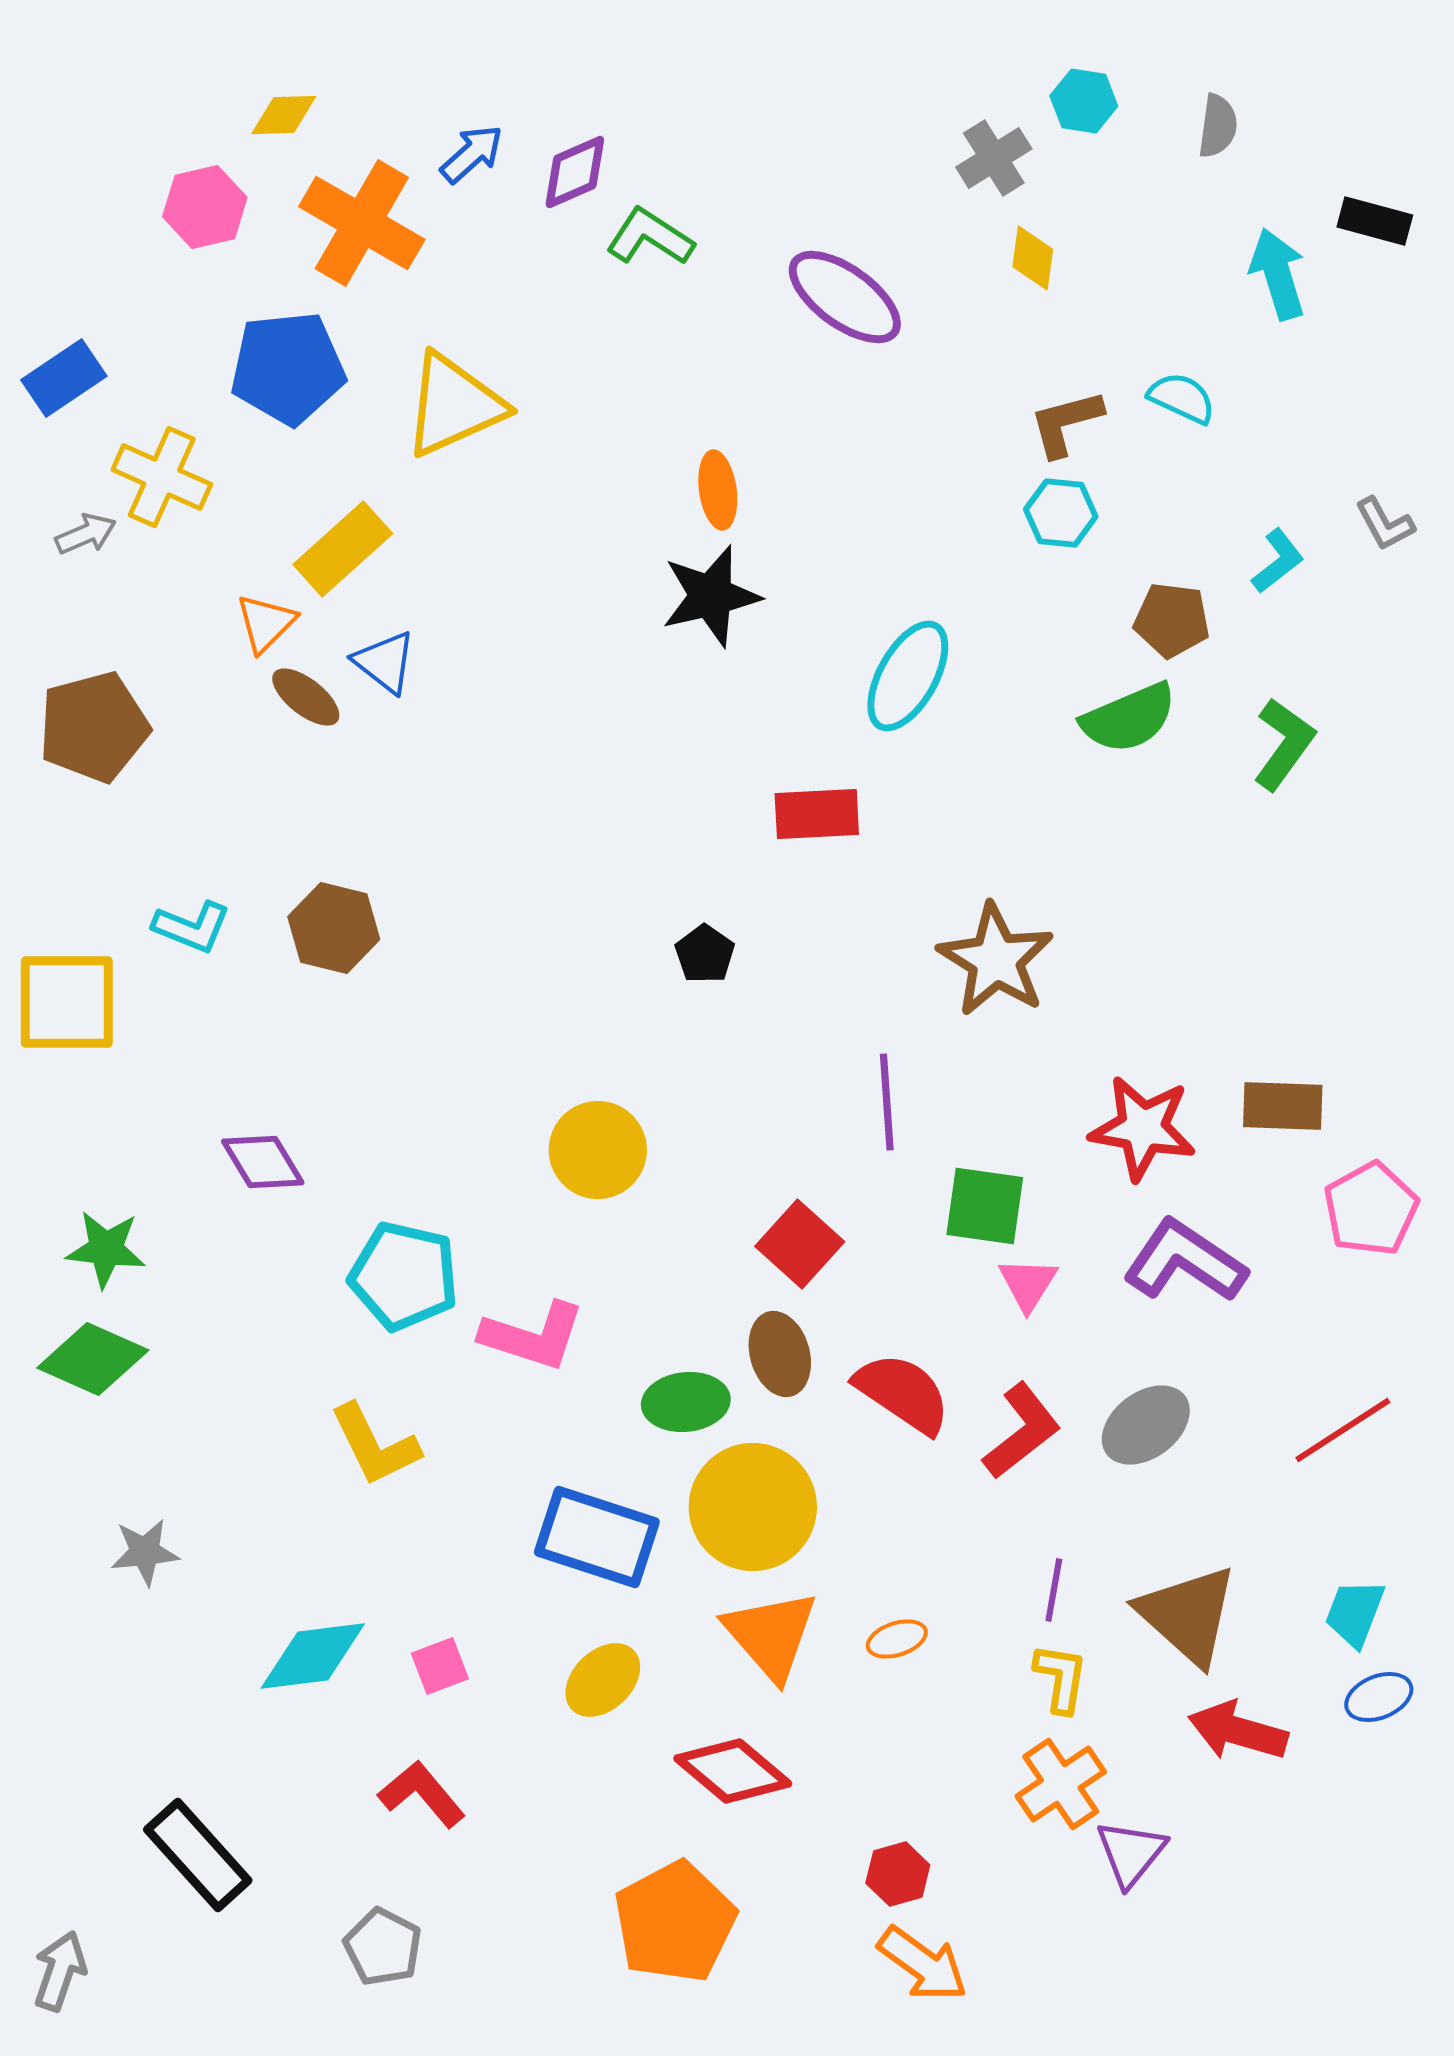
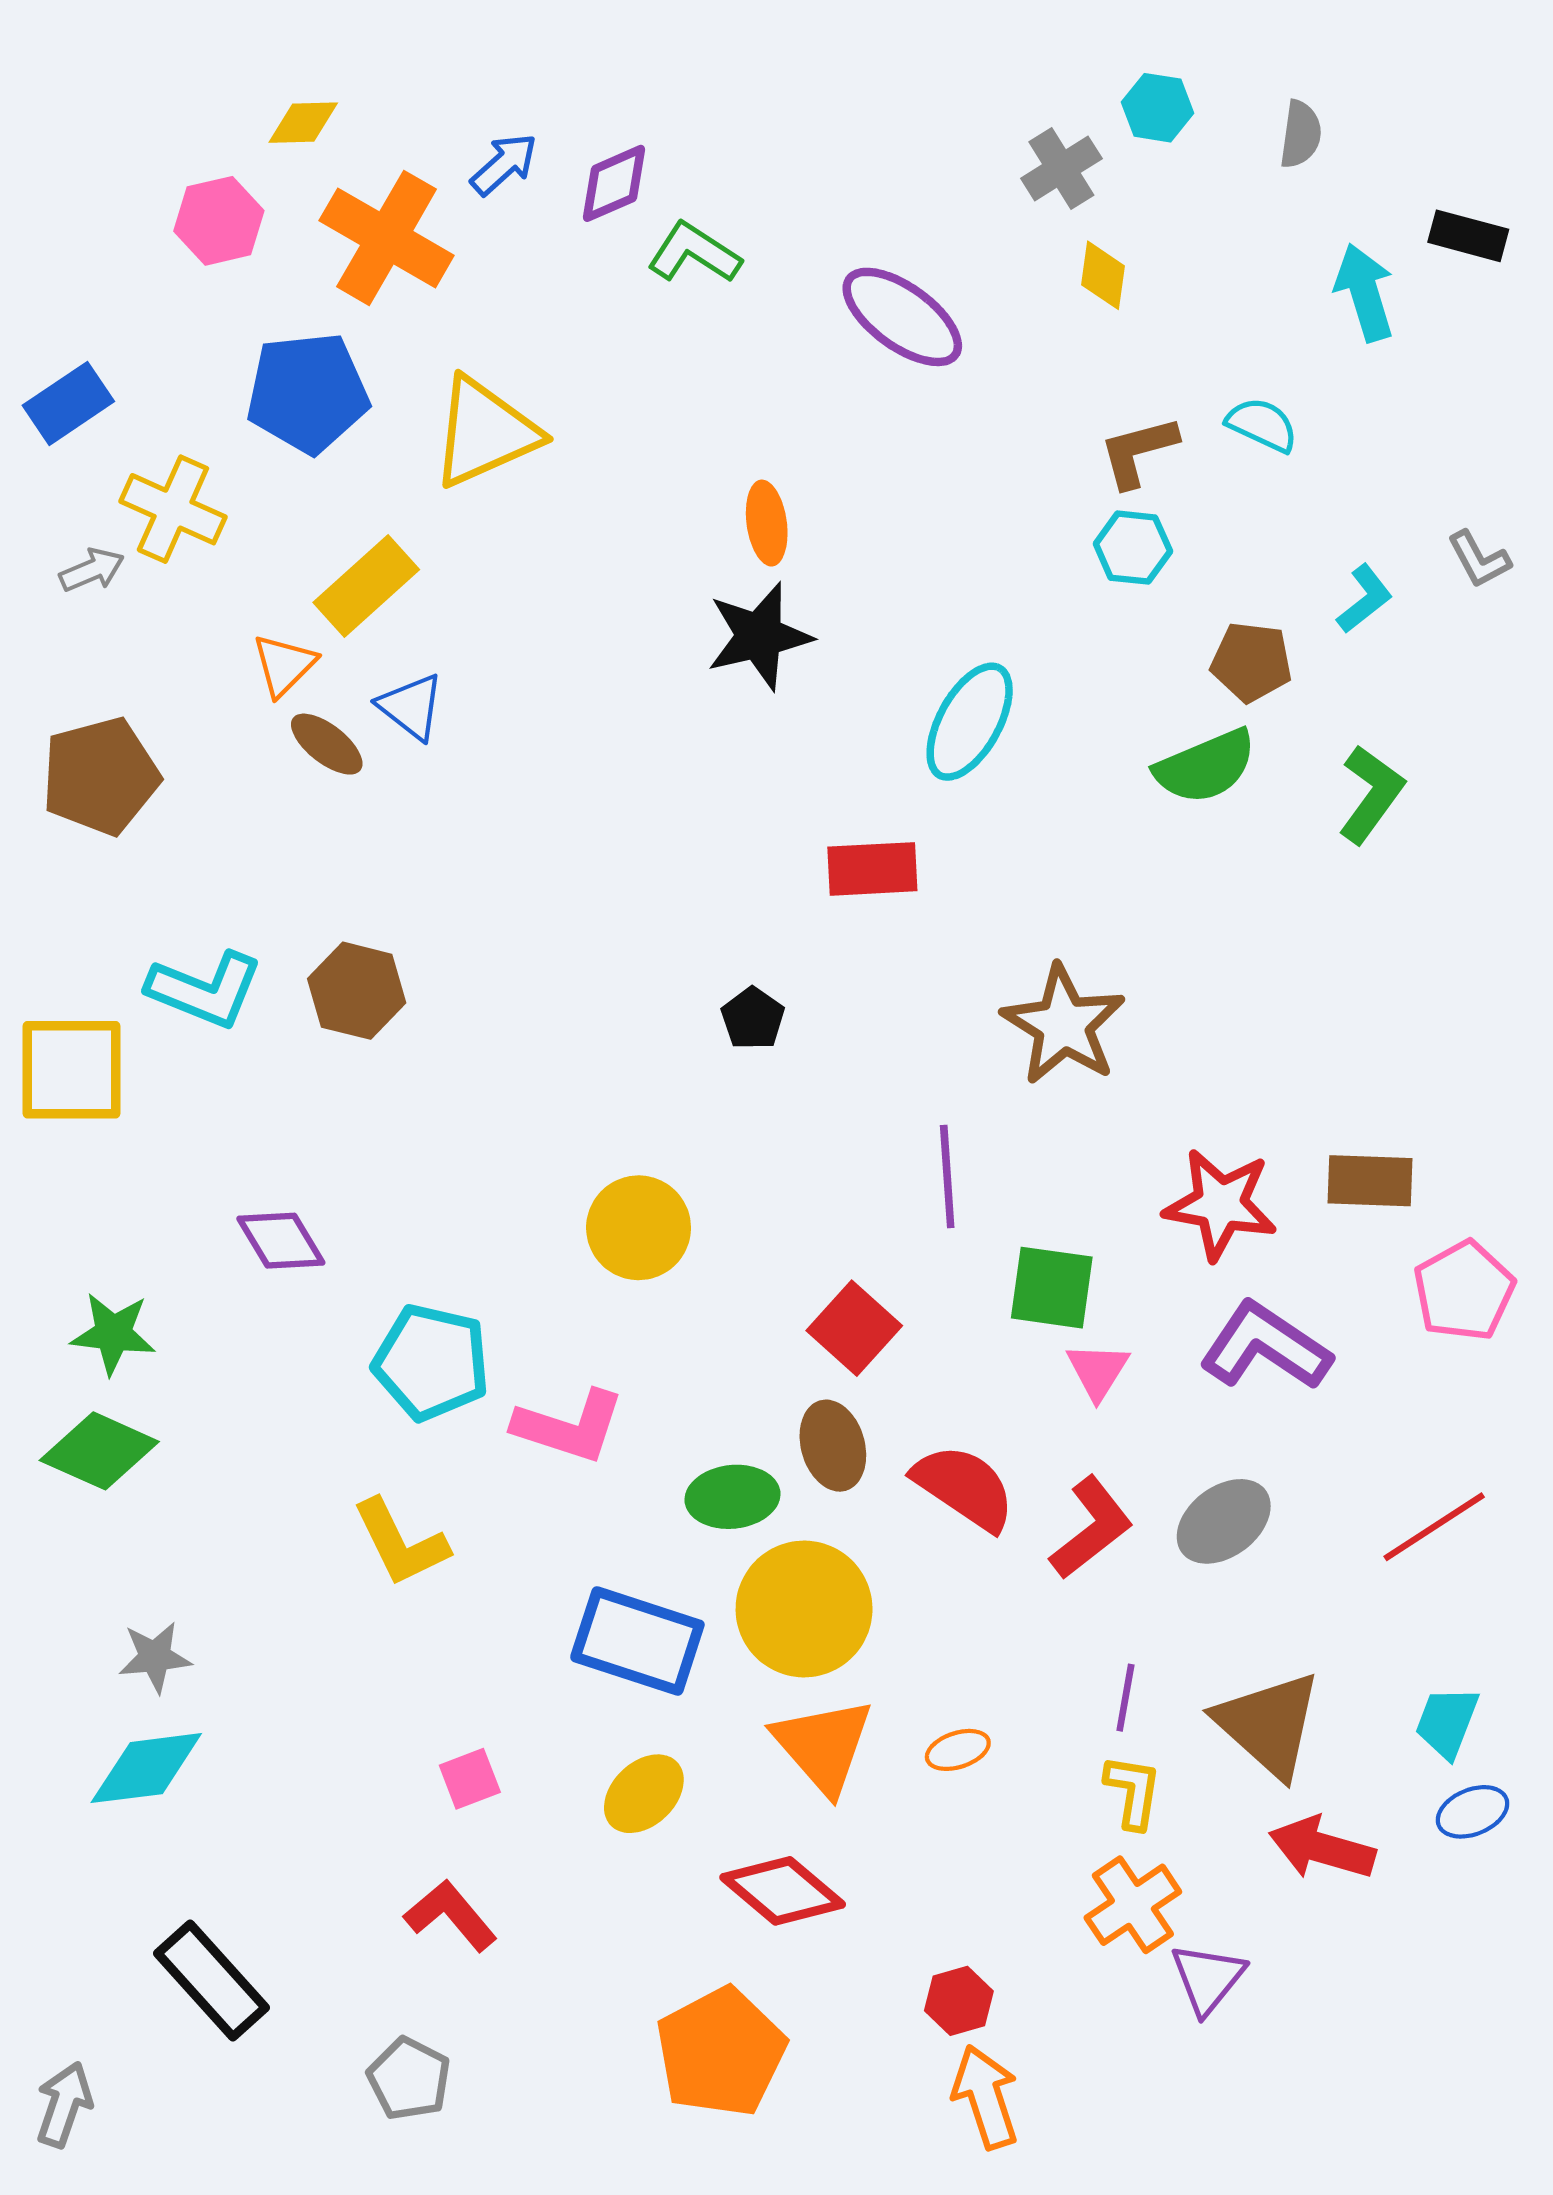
cyan L-shape: (192, 927) -> (205, 990), size x1.4
cyan diamond: (313, 1656) -> (146, 1768), moved
orange arrow: (923, 1964) -> (986, 2097), turned -144

